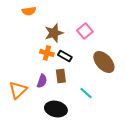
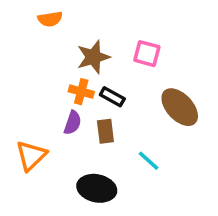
pink square: (85, 31) -> (147, 54), turned -35
purple semicircle: (42, 81) -> (73, 123), moved

